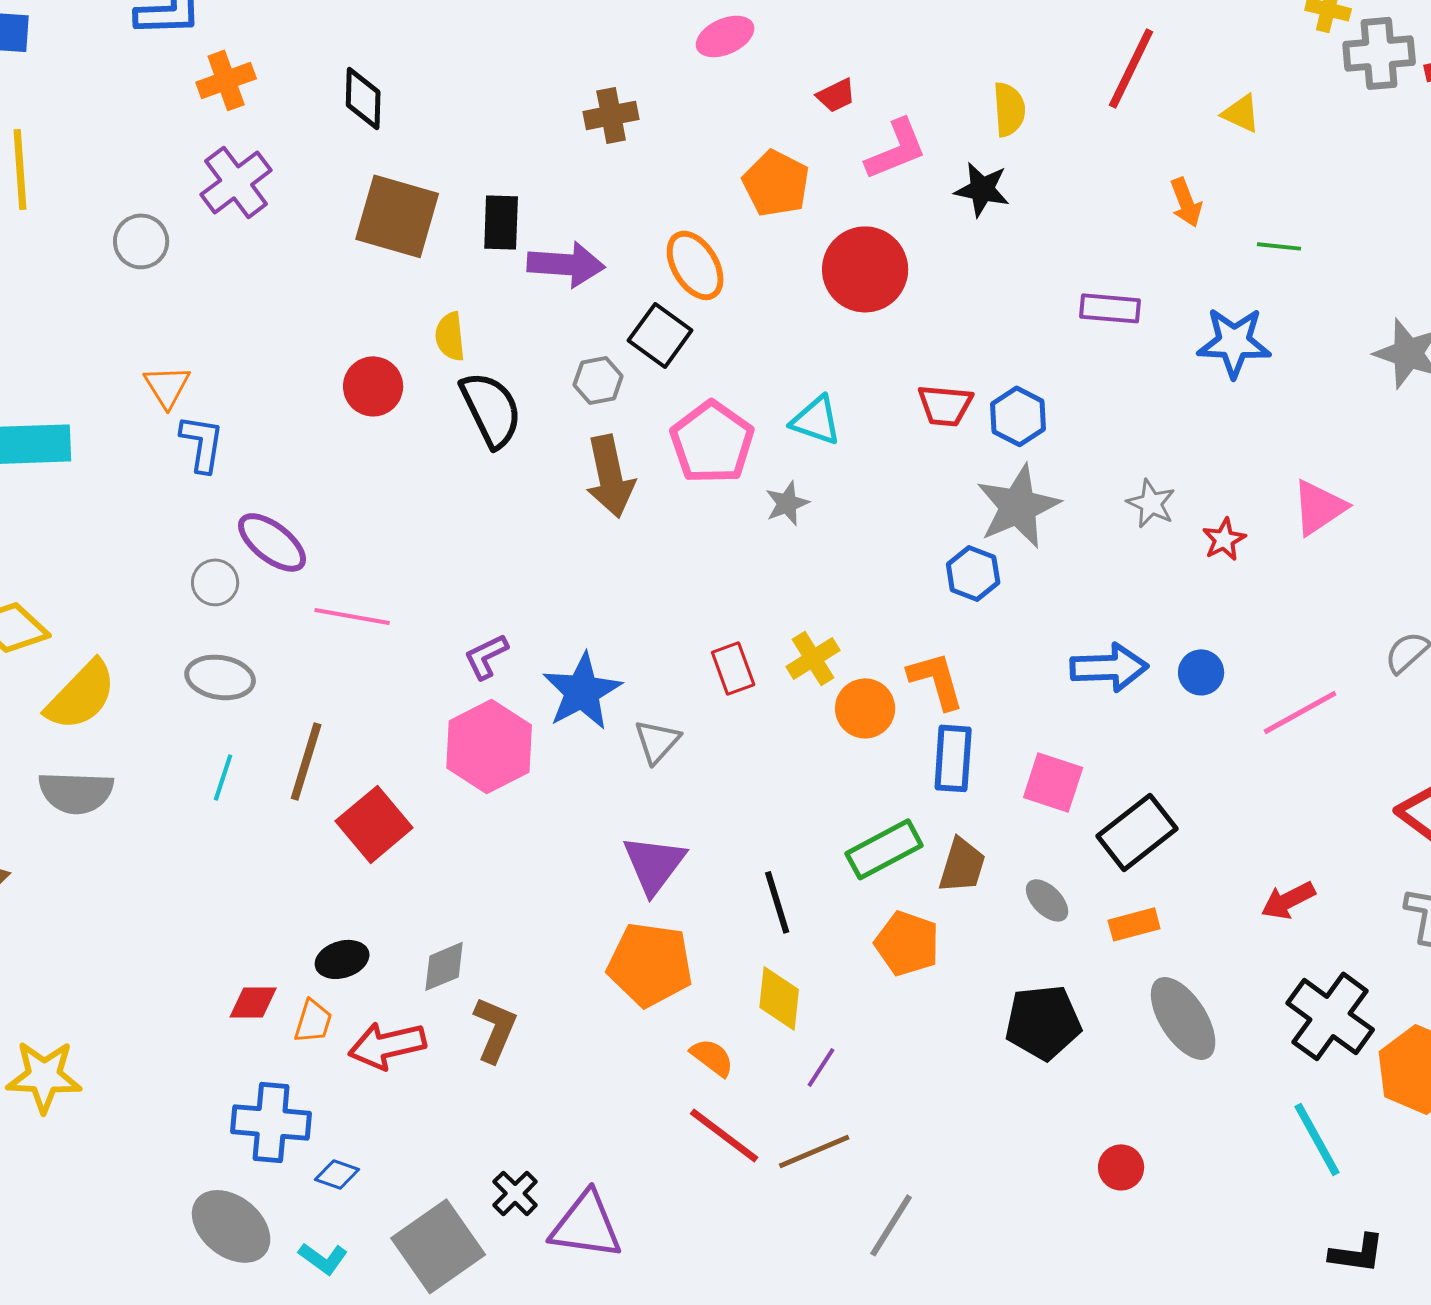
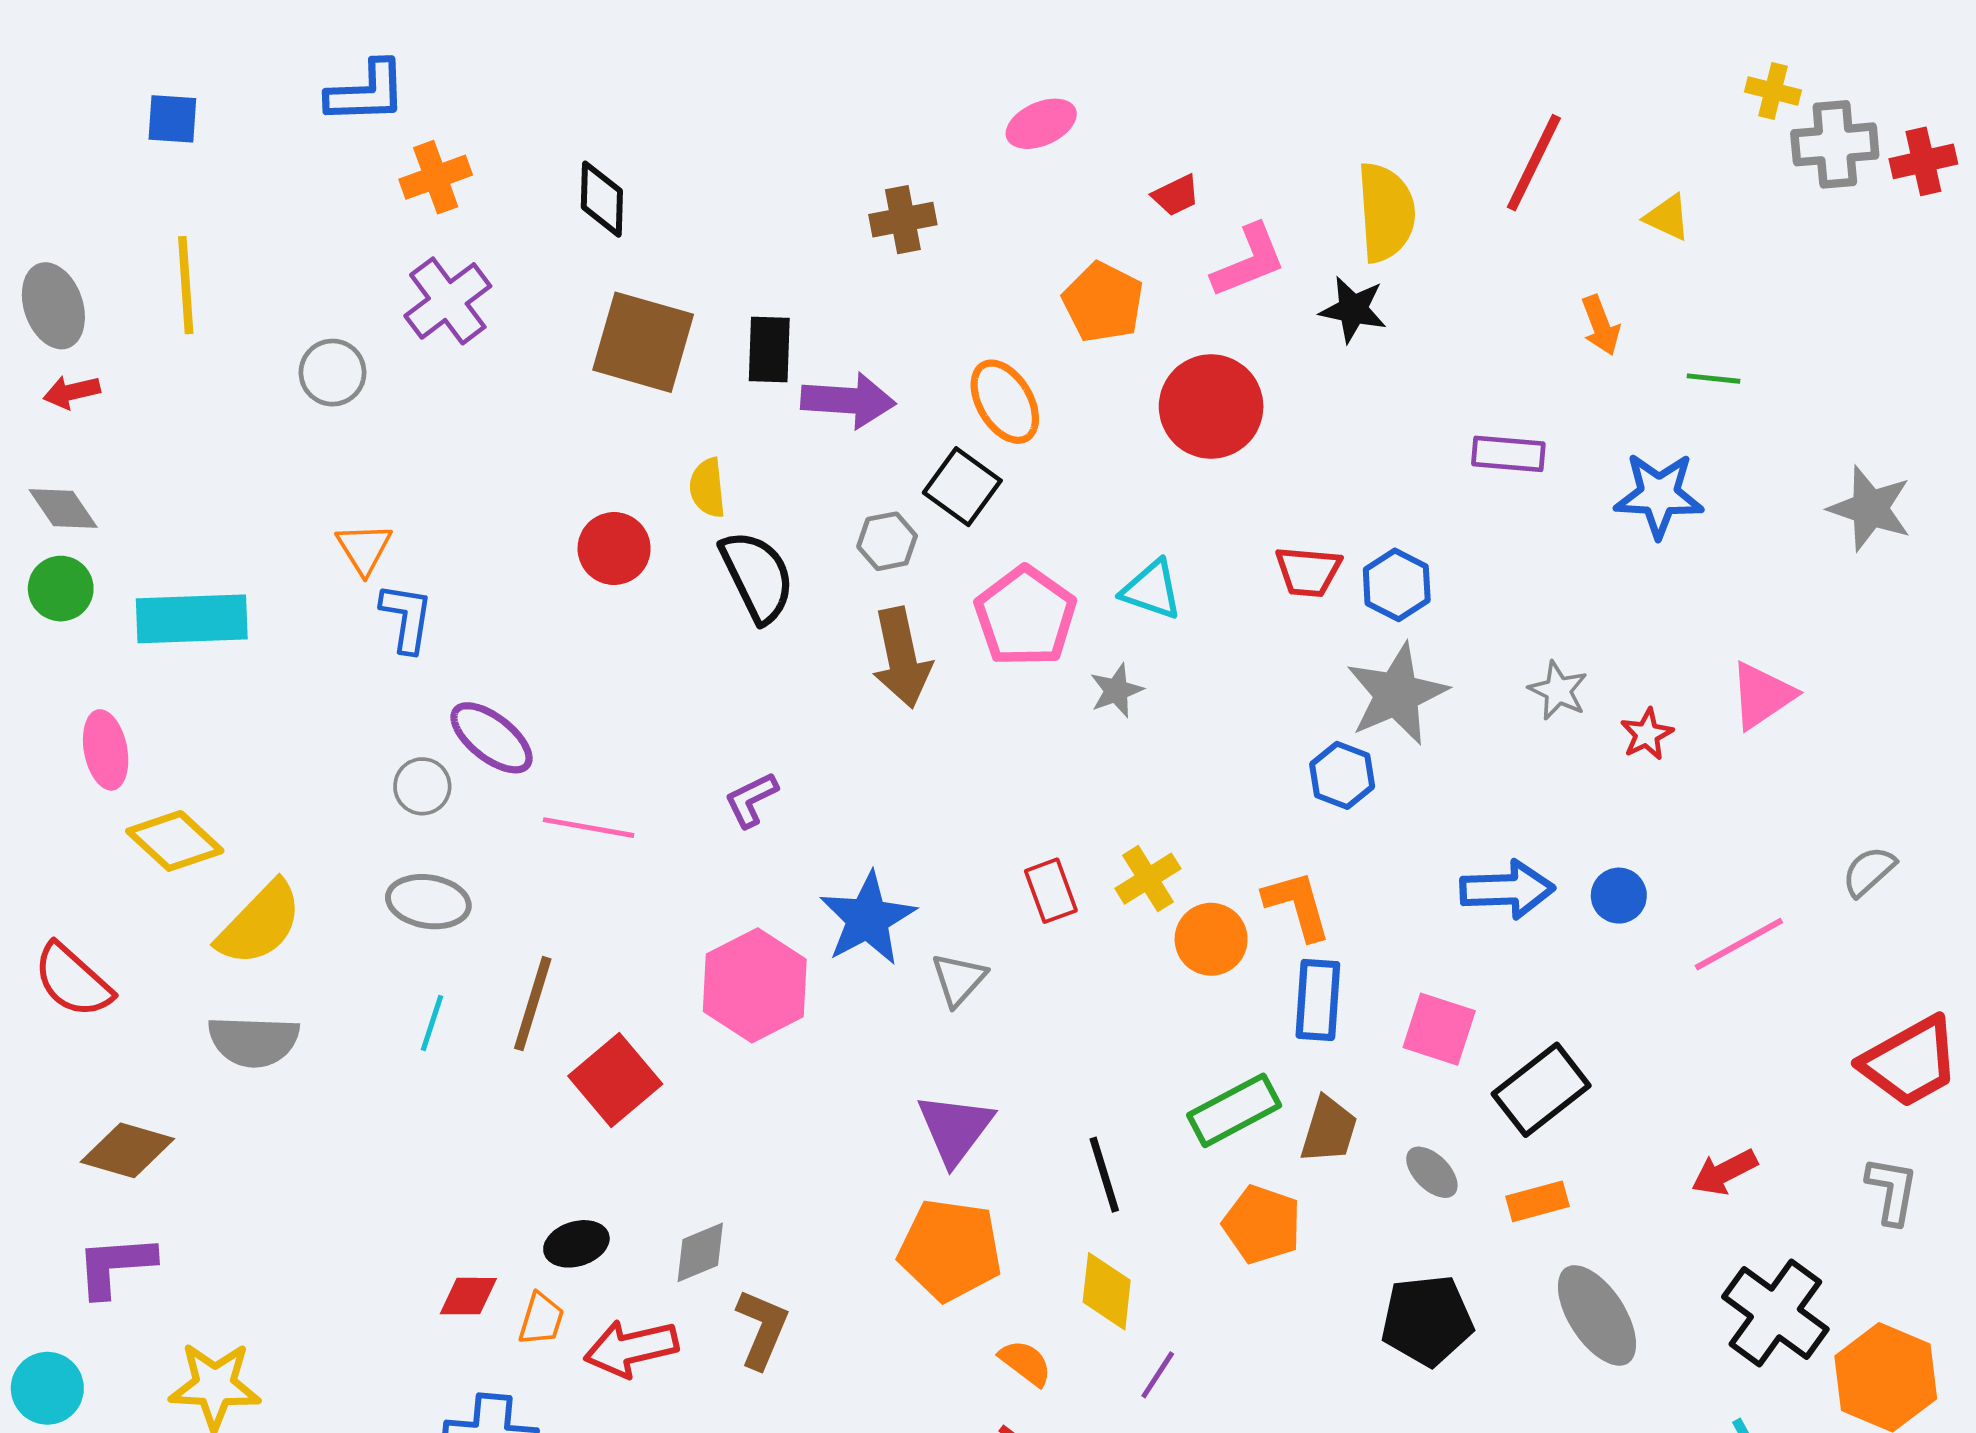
yellow semicircle: (1009, 109) -> (1386, 212), size x1.5
purple L-shape: (486, 656) -> (751, 800), moved

